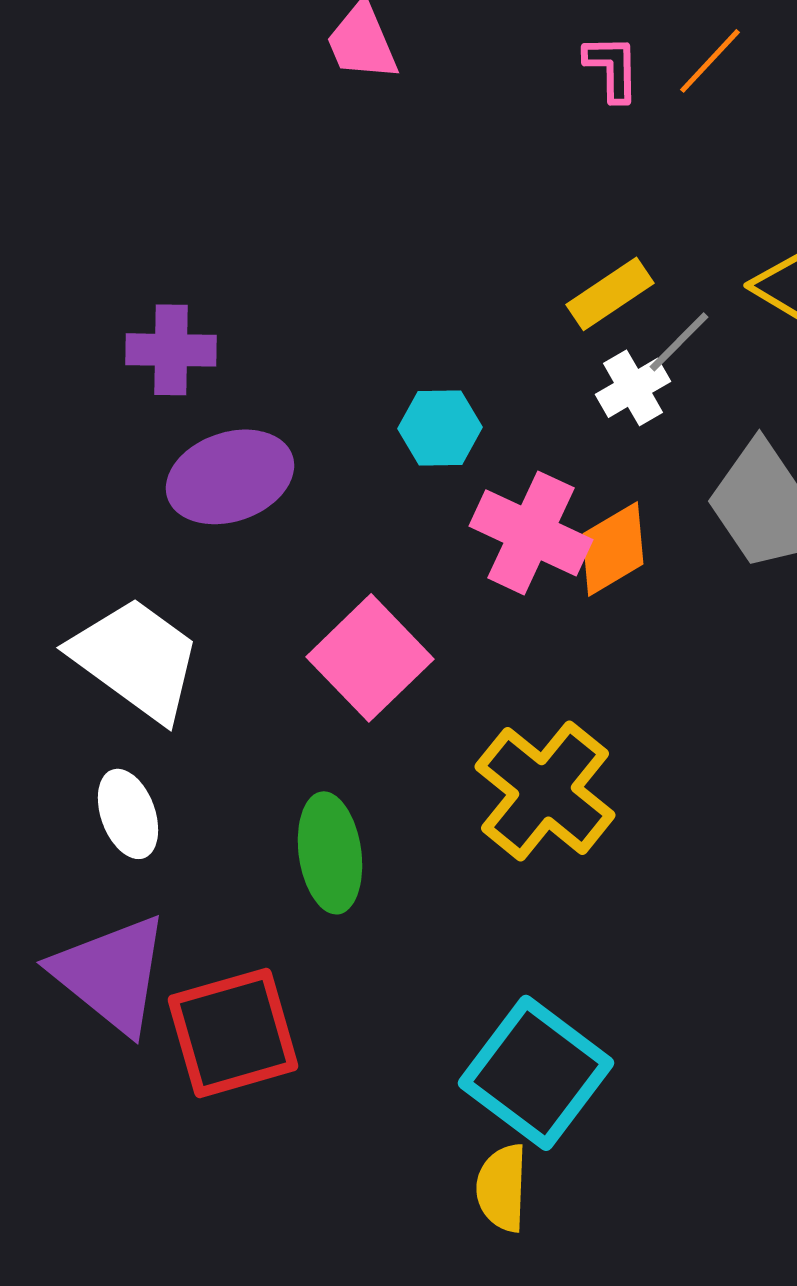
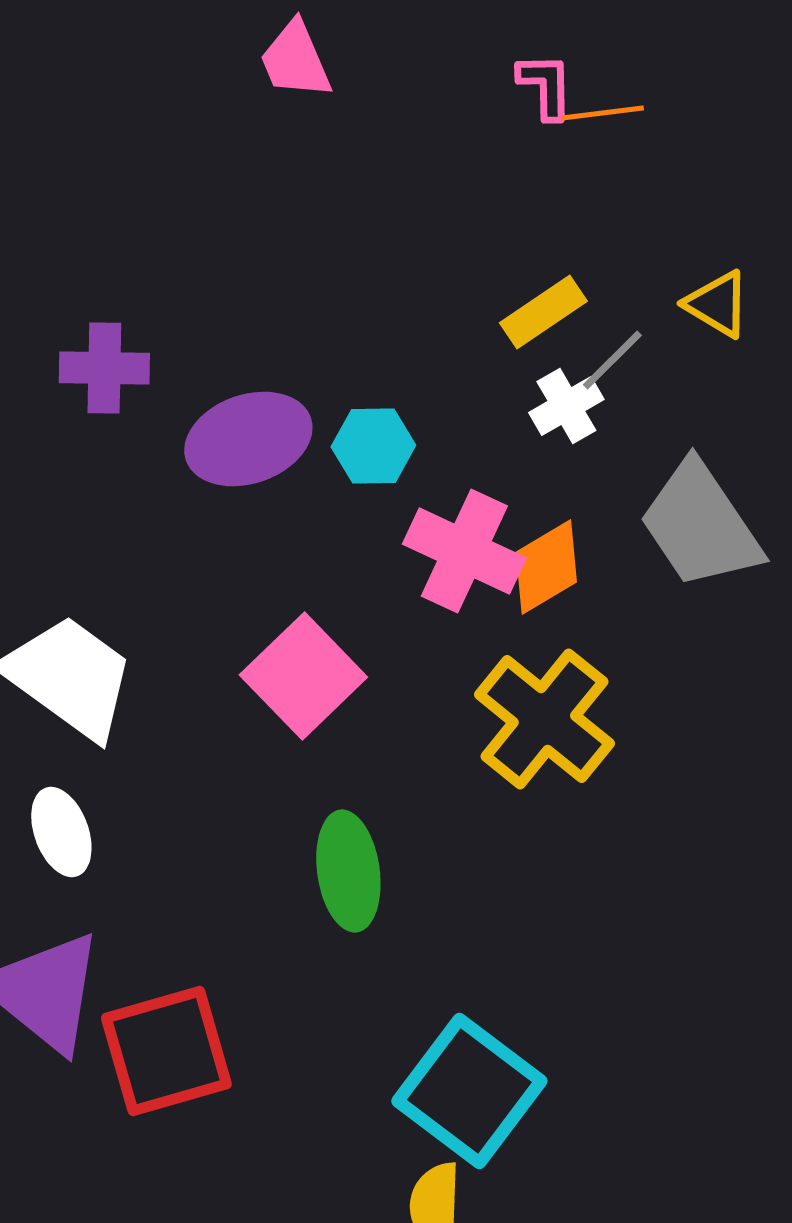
orange line: (710, 61) -> (602, 113), moved, turned 40
purple ellipse: (230, 477) -> (248, 439), moved
yellow cross: (545, 791) -> (544, 719), moved
green ellipse: (330, 853) -> (348, 871), moved

